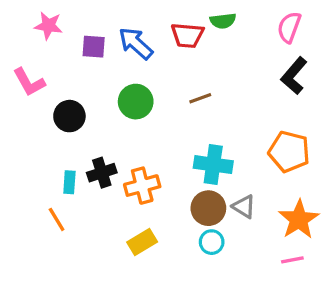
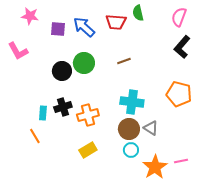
green semicircle: (223, 21) -> (138, 13), turned 84
black circle: (69, 116) -> (62, 71), moved
orange star: (299, 219) -> (155, 167), moved

